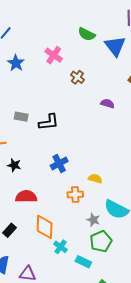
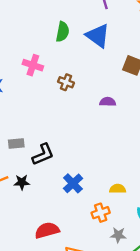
green semicircle: (87, 34) -> (63, 32), turned -90
black L-shape: (49, 122) -> (43, 154), moved
black star: (14, 165) -> (22, 182), moved
gray star: (93, 220) -> (118, 235), moved

